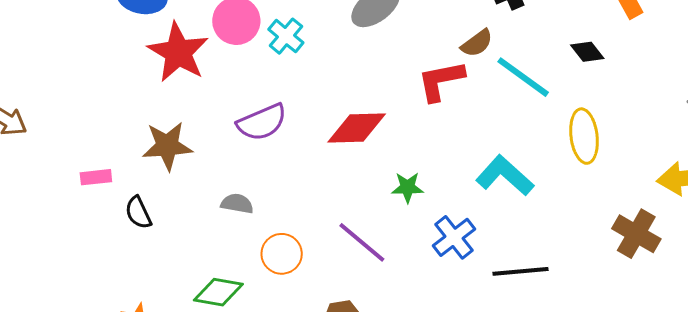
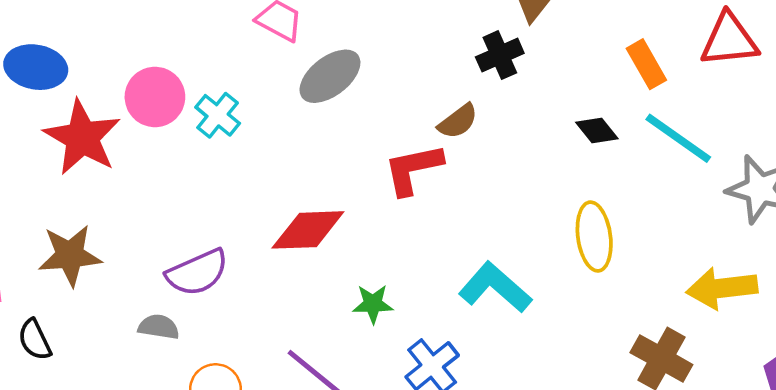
cyan line: (523, 77) -> (678, 138), moved
purple semicircle: (262, 122) -> (197, 272), moved

